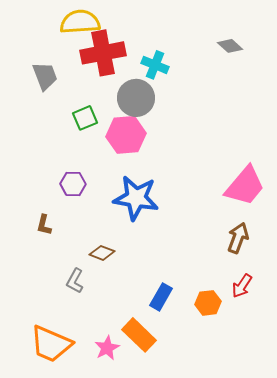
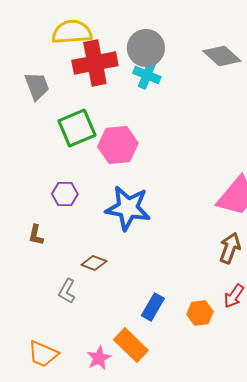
gray diamond: (230, 46) -> (222, 56), size x1.5
gray circle: (136, 98) -> (146, 48), moved
green square: (85, 118) -> (77, 128), size x1.5
orange trapezoid: (51, 344) -> (43, 354), size x0.7

